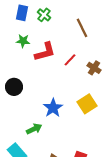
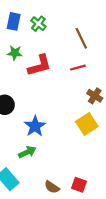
red line: (70, 60) -> (78, 68), moved, turned 32
brown cross: (94, 68) -> (95, 96), moved
blue star: (53, 108) -> (35, 126), moved

